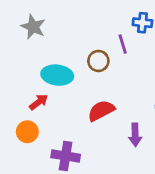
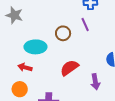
purple line: (123, 44) -> (85, 24), moved
red arrow: (39, 102) -> (25, 67), turned -120

